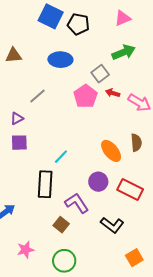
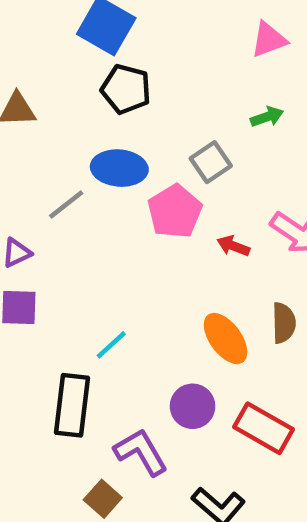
black pentagon: (78, 24) -> (126, 89), moved
green arrow: (124, 52) -> (267, 117), size x0.6
blue ellipse: (60, 60) -> (119, 168), moved
red arrow: (113, 93) -> (233, 246), moved

